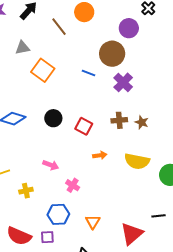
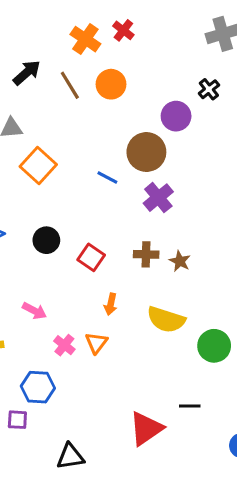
brown line: (59, 27) -> (70, 85), moved
orange arrow: (100, 155) -> (111, 304), turned 104
orange triangle: (93, 222) -> (96, 343), moved

